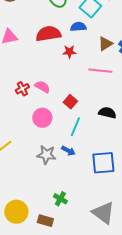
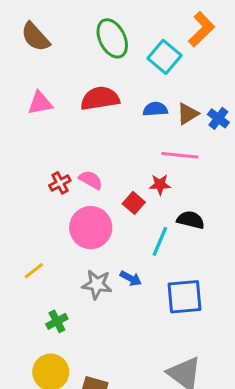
blue semicircle: (78, 27) -> (155, 109), moved
red star: (69, 52) -> (160, 185), moved
pink circle: (42, 118) -> (91, 228), size x1.4
cyan line: (75, 127) -> (160, 241), moved
green cross: (60, 199) -> (57, 321), moved, turned 32

